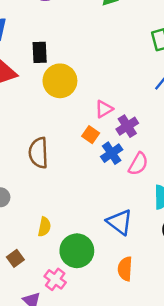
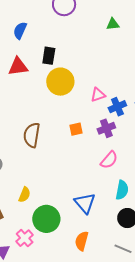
pink triangle: (104, 109) -> (98, 95), moved
orange square: (91, 135) -> (76, 129), turned 32
blue cross: (112, 153) -> (117, 107), moved

